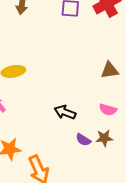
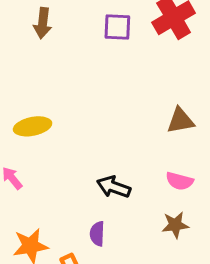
purple semicircle: (83, 140) -> (97, 234), moved, turned 63

